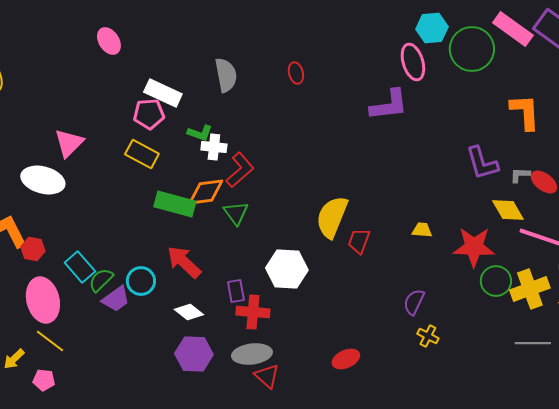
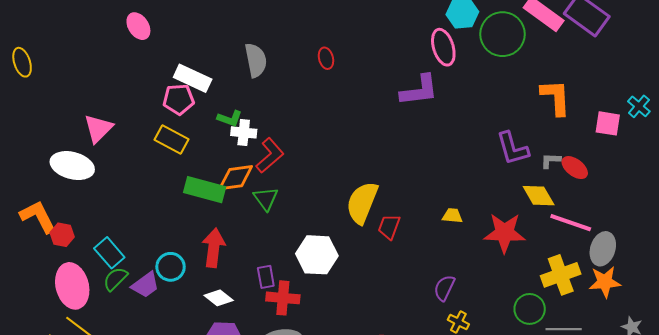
red arrow: (184, 262) -> (214, 248), turned 54
green semicircle: (101, 280) -> (115, 279), moved
green circle: (496, 281) -> (530, 309), moved

